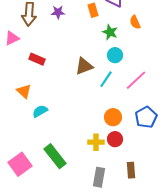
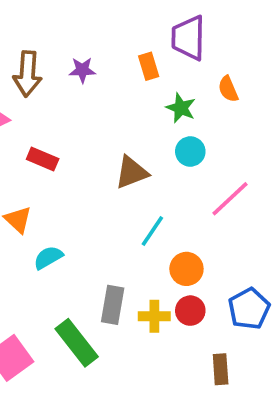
cyan line: (106, 79) -> (152, 231), moved
blue pentagon: (146, 117) -> (249, 309), moved
gray rectangle: (99, 177) -> (113, 305), moved

